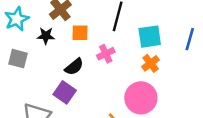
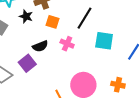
pink cross: (106, 54) -> (67, 44), turned 32
orange cross: (151, 63) -> (118, 85), moved, turned 32

